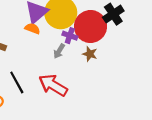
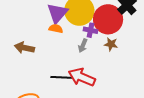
black line: (17, 82) -> (62, 77), moved, turned -50

